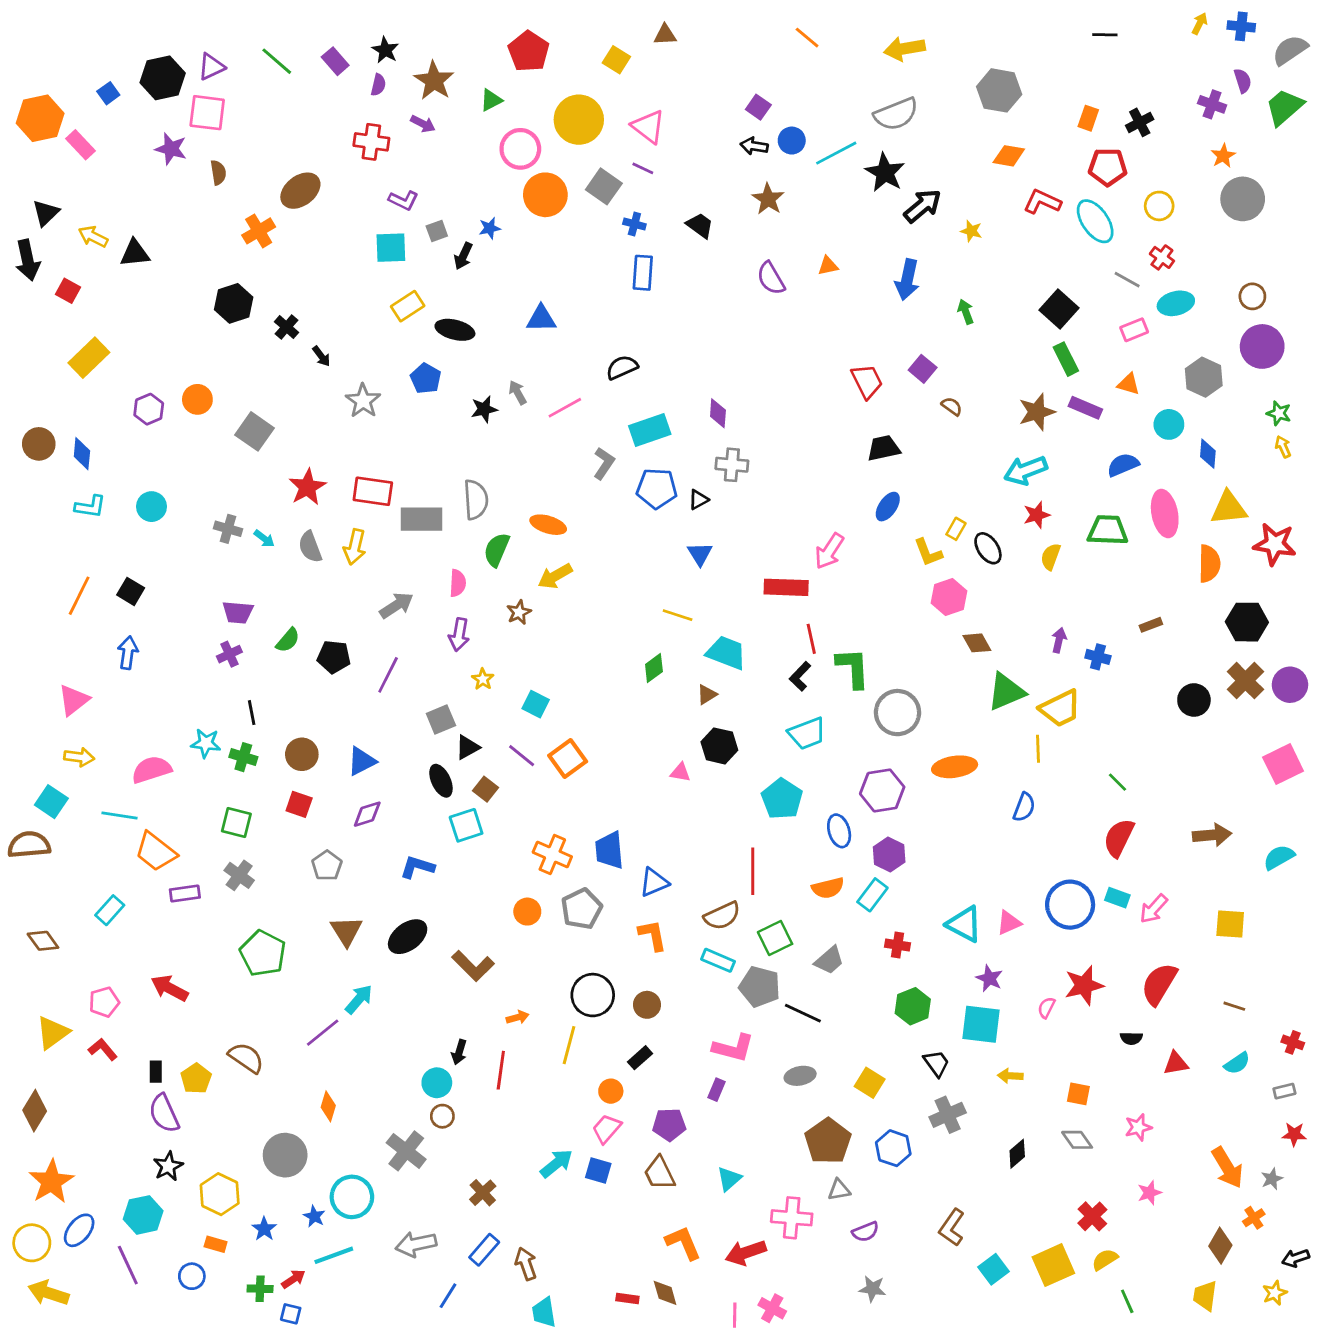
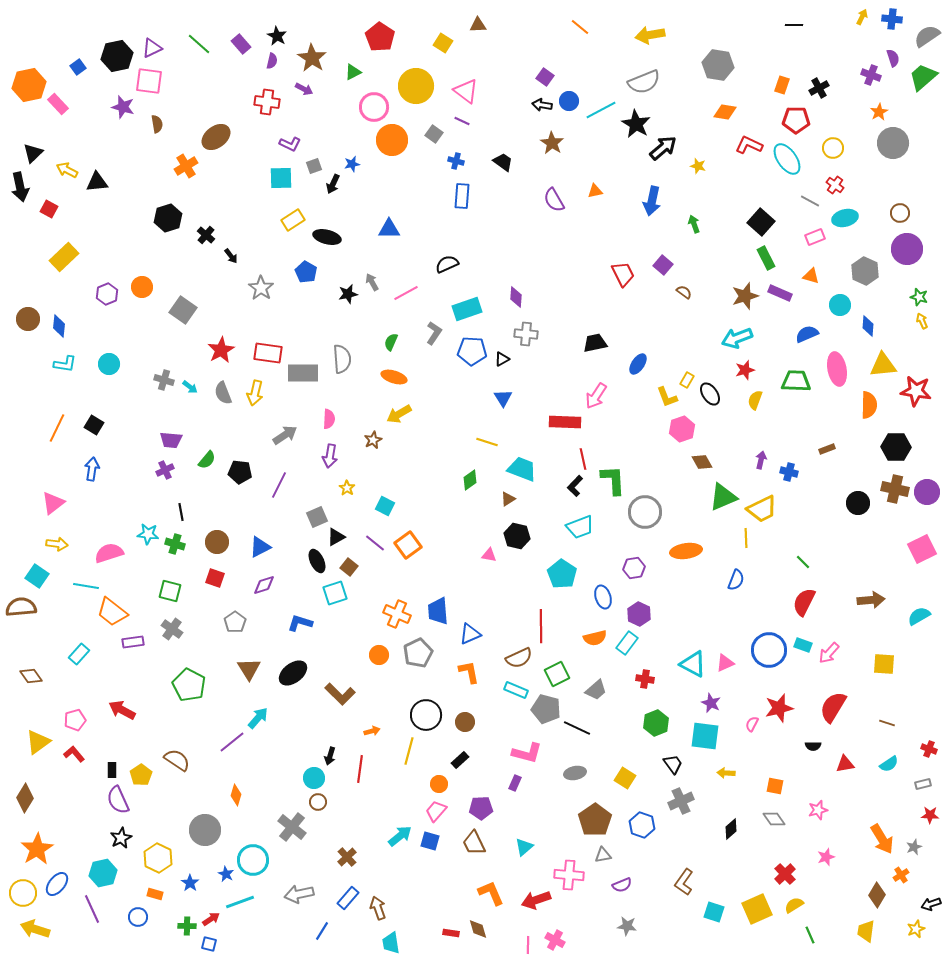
gray square: (604, 186) -> (434, 134), size x0.7
black trapezoid: (884, 448) -> (595, 343), moved
green semicircle: (497, 550) -> (391, 342), moved, size x0.7
brown cross: (1245, 681) -> (895, 489), turned -32
purple hexagon: (882, 790) -> (634, 568), size x0.7
cyan square: (994, 1269) -> (714, 912), turned -35

